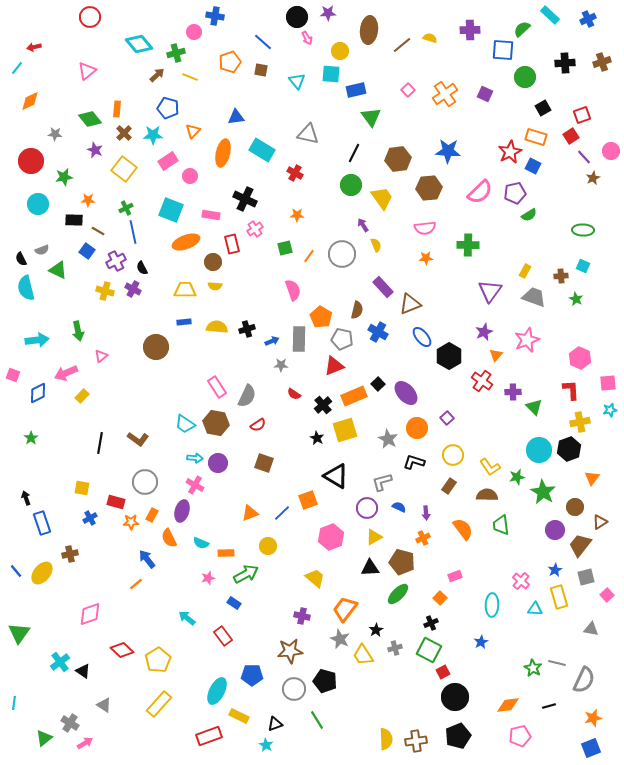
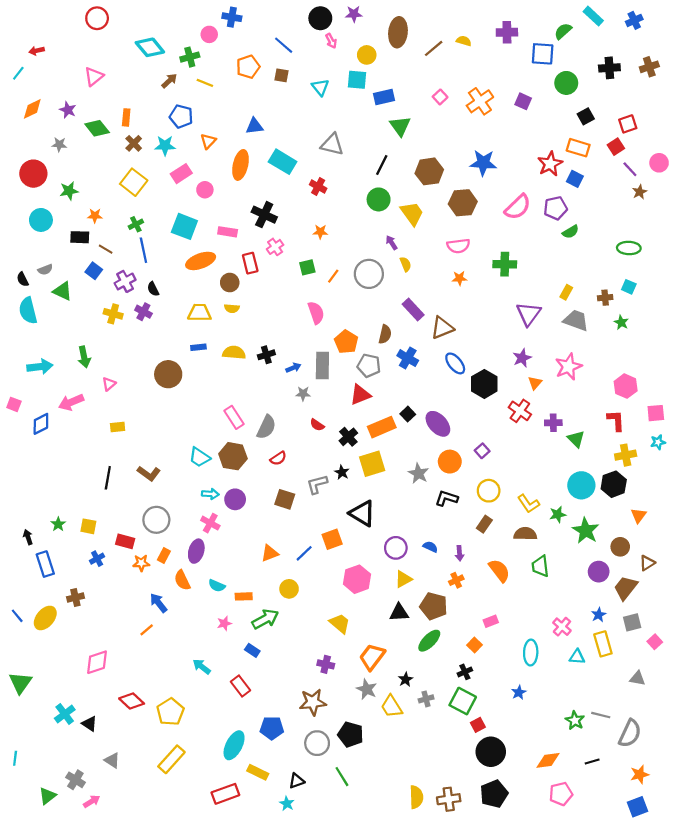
purple star: (95, 150) -> (68, 110), moved
yellow rectangle: (82, 396) -> (118, 427), moved, turned 40
green star: (31, 438) -> (58, 524), moved
gray L-shape: (382, 482) -> (317, 484), moved

